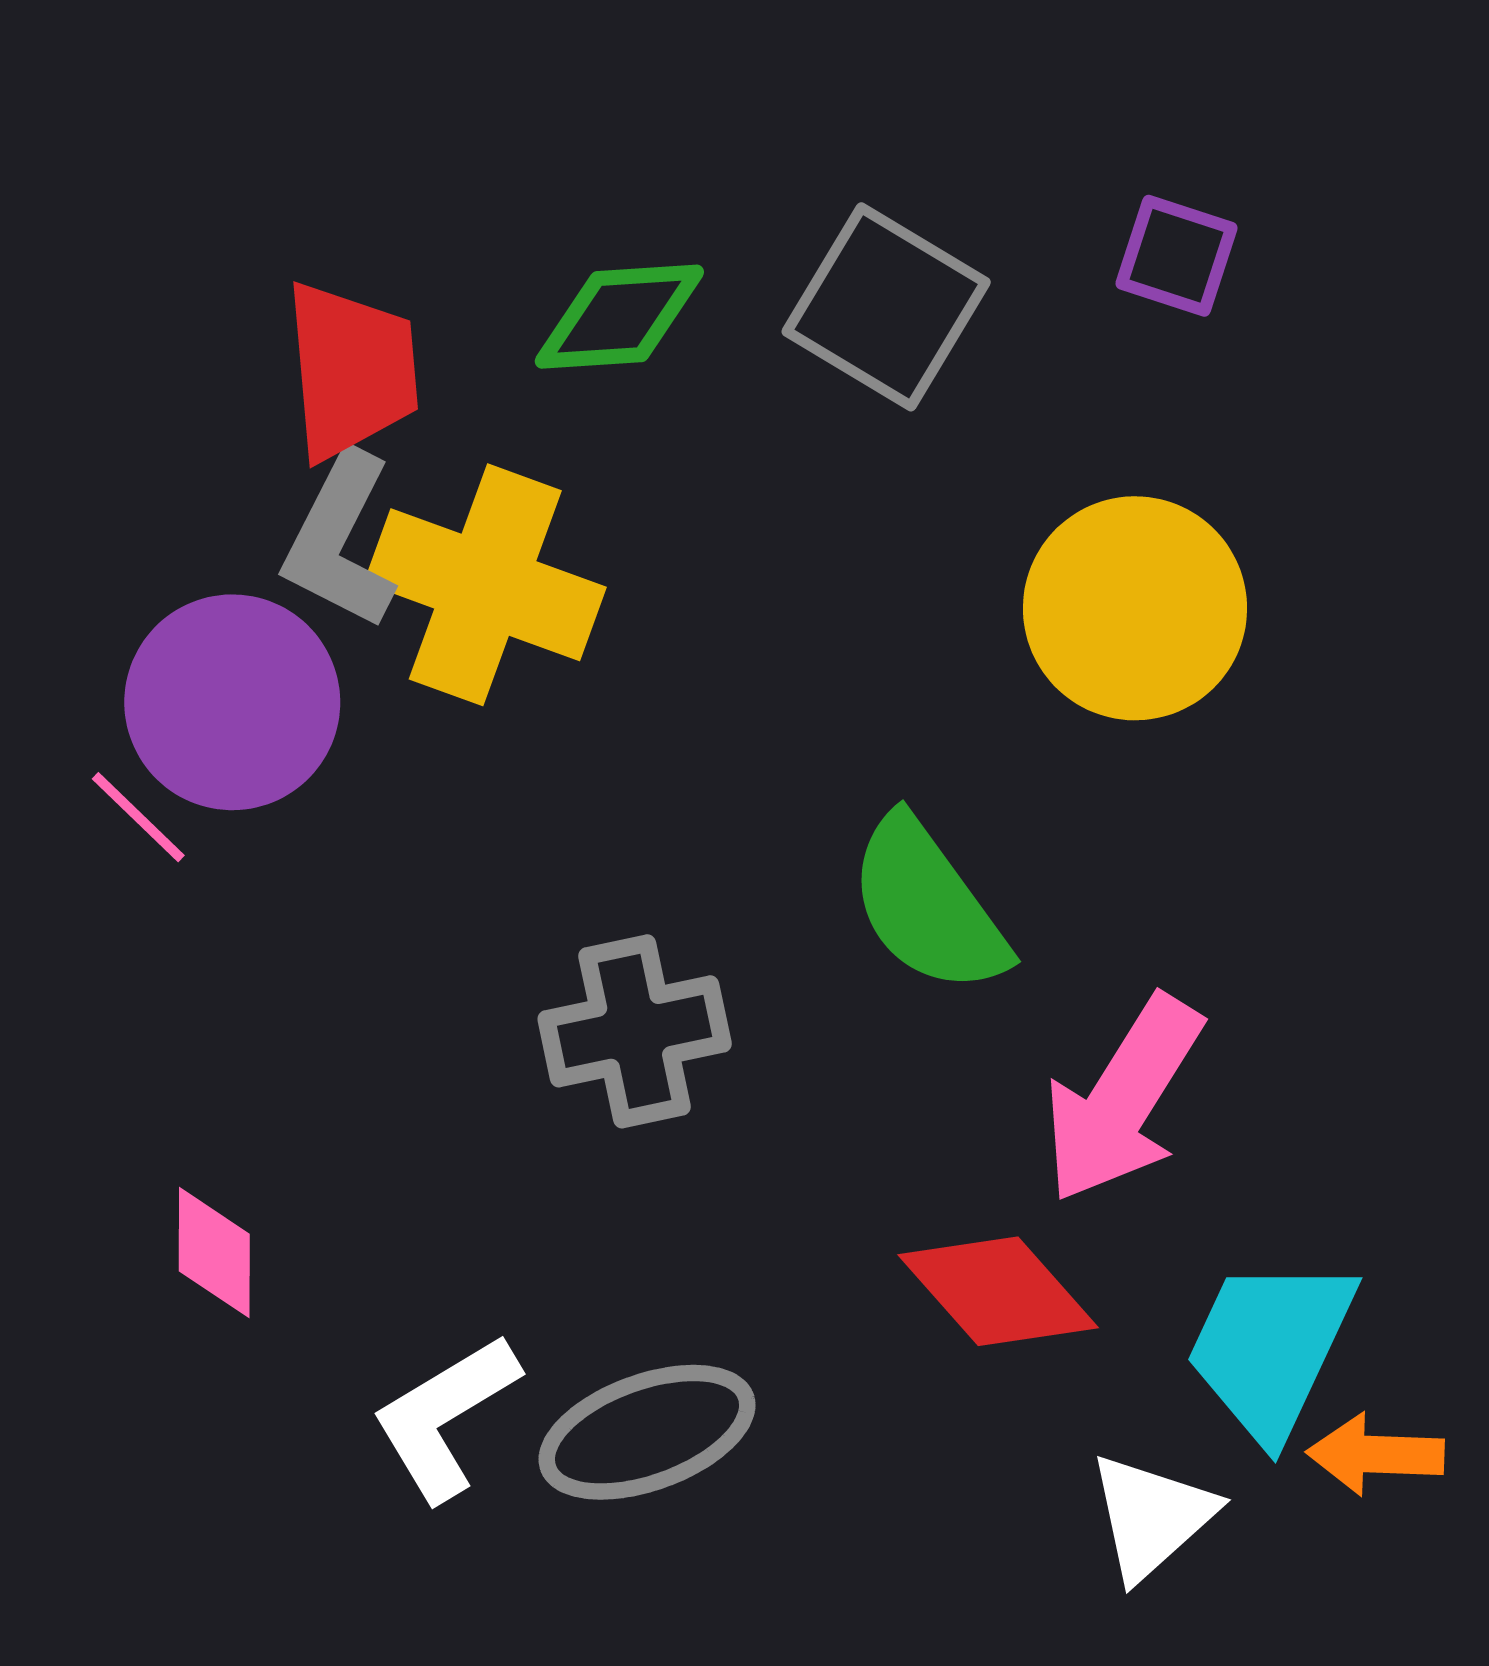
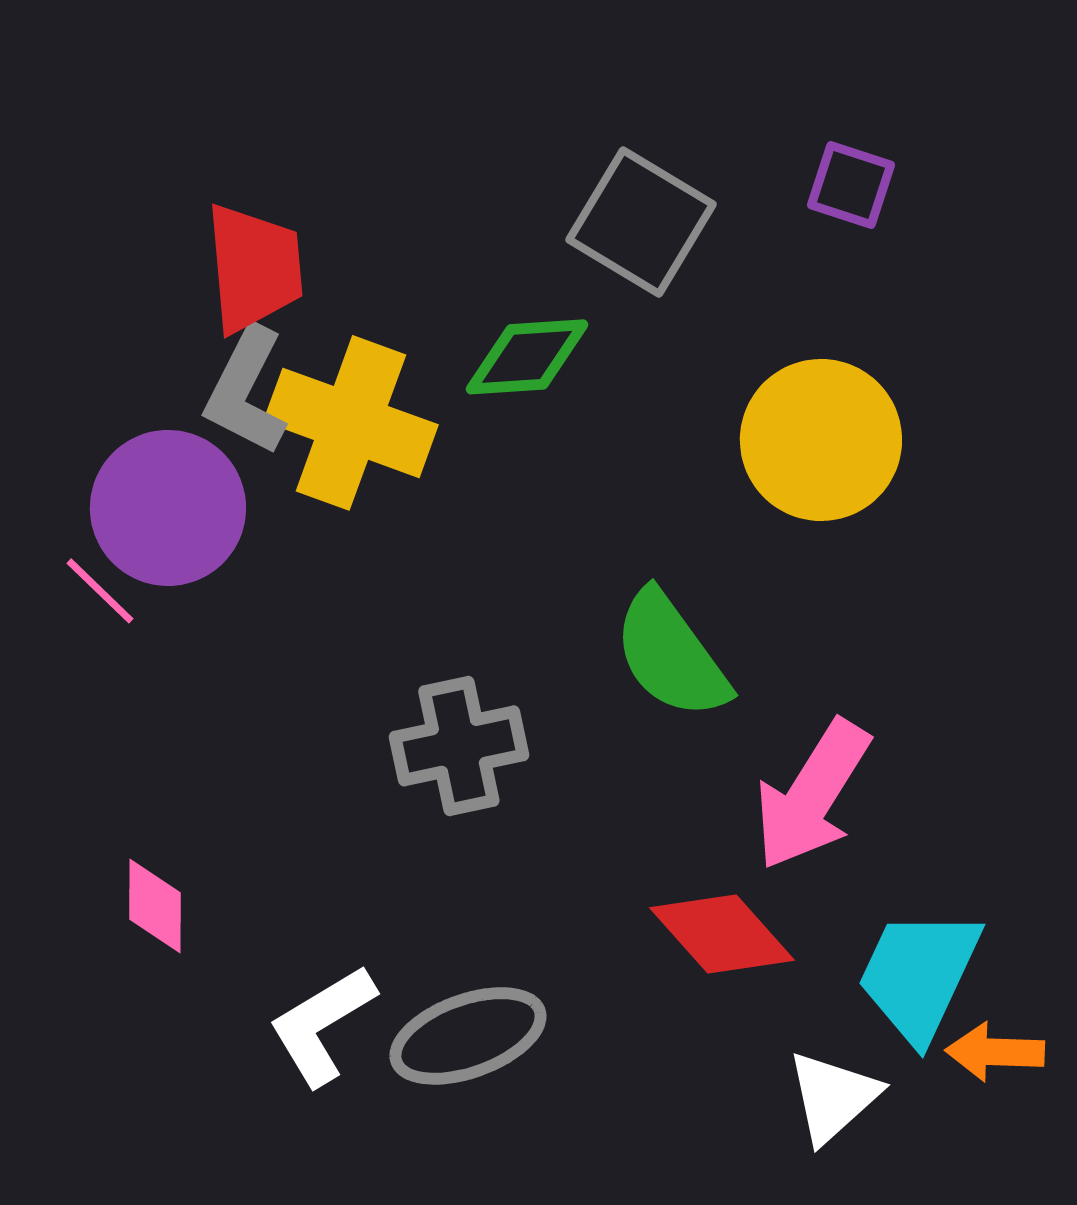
green diamond: (619, 317) -> (527, 357), moved

